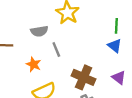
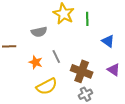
green line: (116, 26) -> (87, 19), moved
gray line: (56, 49) -> (56, 56), moved

